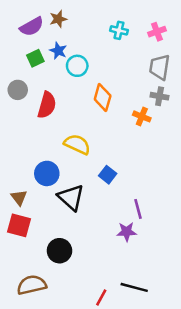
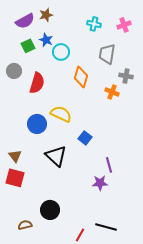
gray trapezoid: (160, 67) -> (107, 54), moved
blue circle: (47, 173) -> (37, 124), moved
black circle: (59, 251) -> (50, 210), moved
brown semicircle: (32, 285) -> (25, 225), size x0.6

